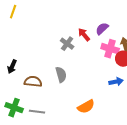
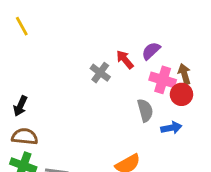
yellow line: (13, 12) -> (22, 26), turned -48
gray semicircle: (61, 75) -> (145, 110), moved
brown semicircle: (33, 82) -> (25, 136), moved

